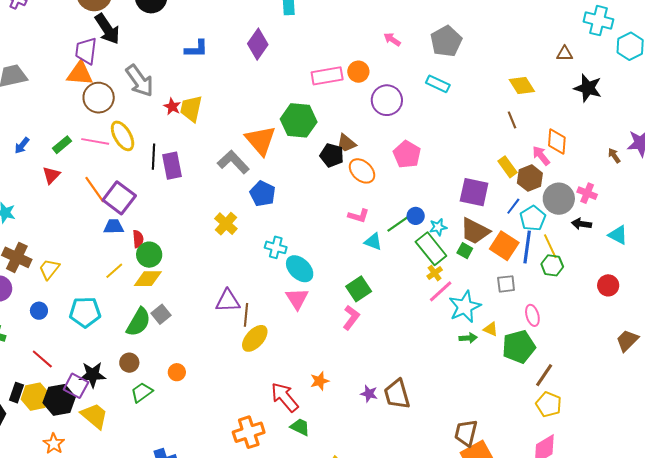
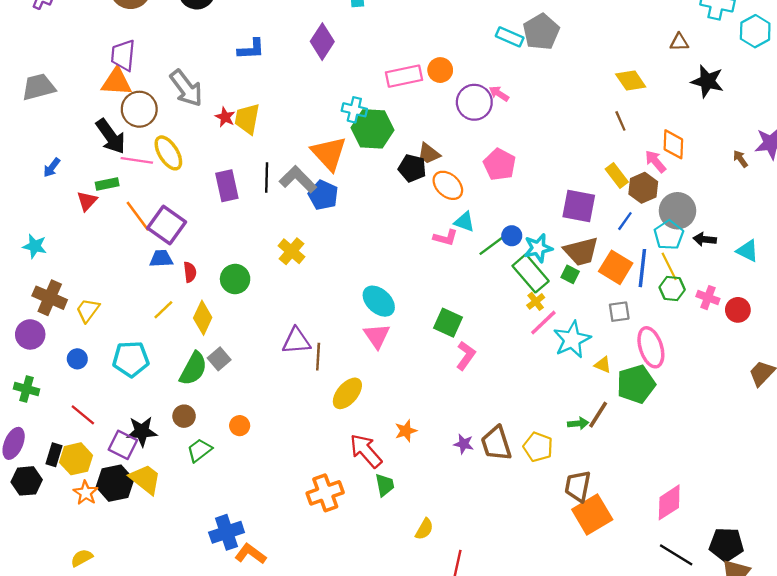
black arrow: (107, 29) -> (111, 136), moved
pink arrow: (392, 39) -> (499, 94), moved
cyan rectangle: (438, 84) -> (510, 37), moved
green rectangle: (62, 145) -> (107, 184), moved, turned 30
black line: (153, 157) -> (267, 177), moved
pink cross: (587, 193) -> (708, 298), moved
blue pentagon: (263, 194) -> (323, 195), moved
cyan pentagon: (533, 218) -> (669, 235), moved
cyan star: (438, 227) -> (538, 248), size x1.4
brown trapezoid: (475, 231) -> (581, 251), turned -40
cyan triangle: (373, 242) -> (464, 222), moved
cyan cross: (276, 247) -> (354, 110), moved
green circle: (149, 255) -> (235, 279), moved
yellow diamond: (148, 279) -> (203, 318), turned -64
green square: (359, 289) -> (448, 323), turned -30
pink ellipse: (532, 315) -> (651, 347), size x1.6
pink L-shape: (351, 318) -> (466, 356), moved
yellow ellipse: (255, 338) -> (347, 393), moved
green arrow: (468, 338) -> (578, 423), moved
brown line: (544, 375) -> (598, 415), moved
black hexagon: (59, 400) -> (115, 483), moved
yellow pentagon: (549, 404) -> (538, 447), moved
green trapezoid: (300, 427) -> (385, 485), turned 55
orange star: (54, 444) -> (86, 493), moved

